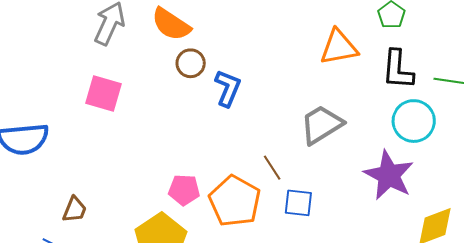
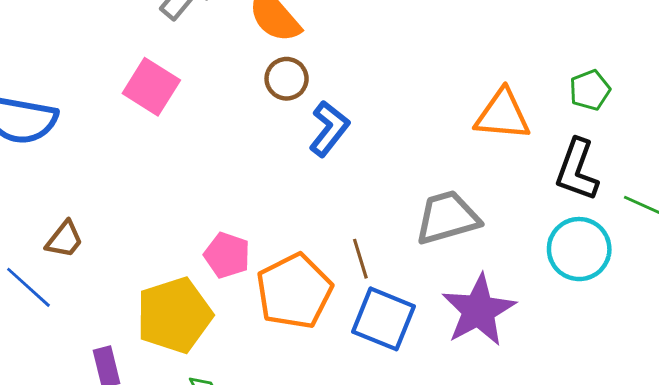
purple star: (389, 175) -> (479, 310), moved
blue square: (298, 203) -> (383, 319), size x1.4

